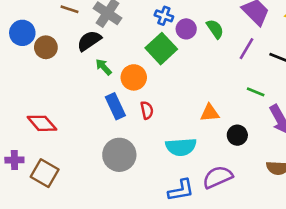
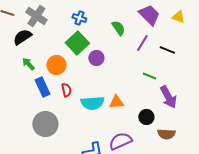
purple circle: (186, 29) -> (96, 58), moved
green arrow: (104, 67) -> (28, 64), moved
orange triangle: (210, 113) -> (116, 102), moved
black circle: (237, 135) -> (146, 117), moved
cyan semicircle: (181, 147) -> (92, 103), moved

